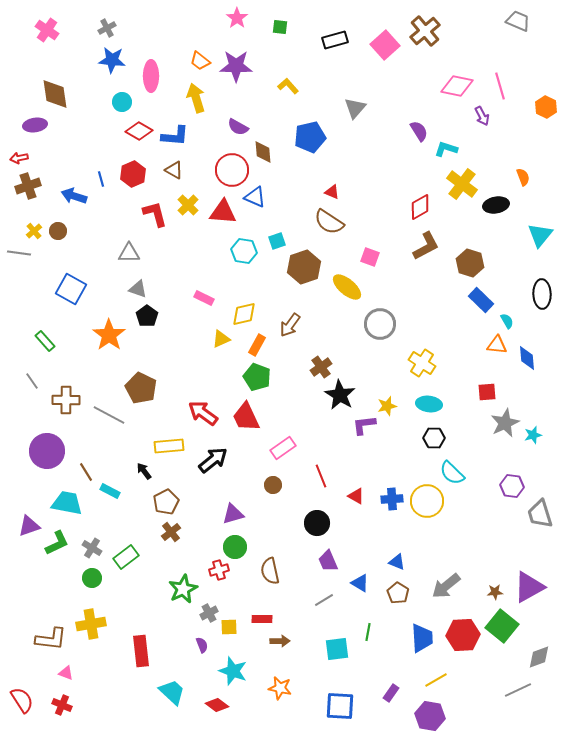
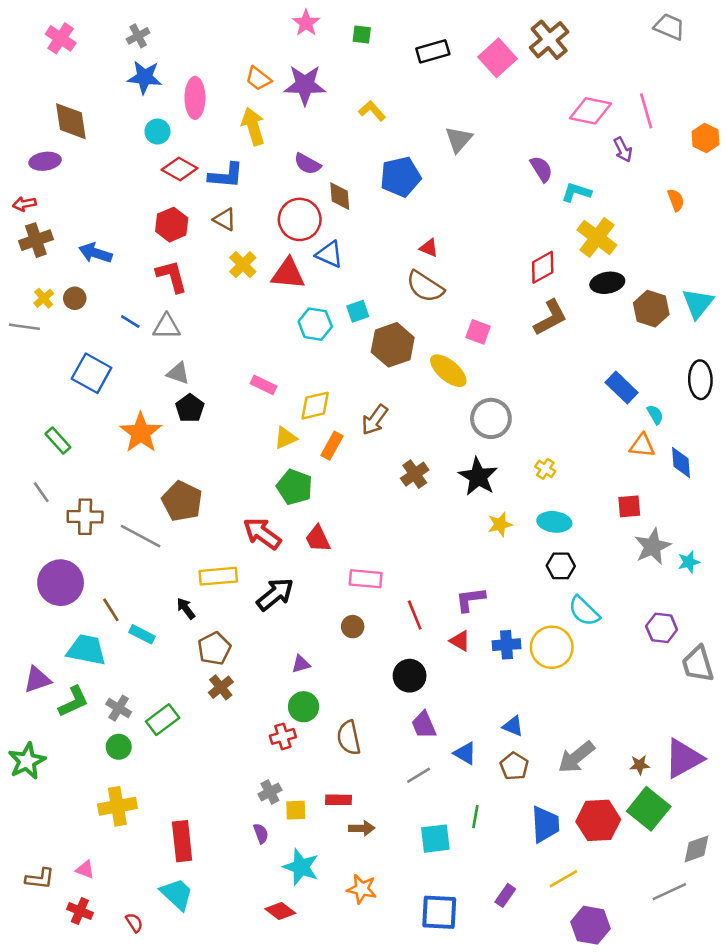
orange semicircle: (523, 177) -> (676, 200), moved
blue line: (101, 179) -> (130, 322), moved, turned -42
black ellipse: (496, 205) -> (607, 283), moved
red L-shape: (155, 214) -> (172, 276), moved
brown hexagon: (470, 263) -> (651, 309), moved
yellow cross: (422, 363) -> (545, 469), size x0.6
green pentagon: (257, 377) -> (294, 487), moved
black star: (340, 395) -> (478, 477), moved
red trapezoid: (246, 417) -> (318, 539), size x0.7
purple L-shape: (364, 425) -> (470, 599), moved
pink rectangle: (283, 448) -> (366, 579), turned 40
purple triangle: (233, 514) -> (301, 664), size x0.7
green star: (183, 589) -> (27, 761), moved
brown L-shape: (51, 639) -> (40, 879), moved, size x0.7
cyan trapezoid: (172, 692) -> (177, 894), moved
red semicircle: (22, 700) -> (134, 923), moved, size x0.6
purple hexagon: (430, 716) -> (590, 925), moved

